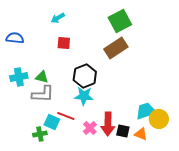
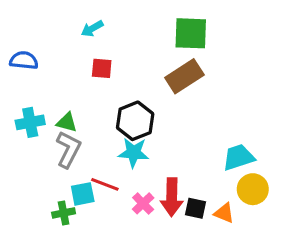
green square: (120, 21) -> (191, 33), turned 30
gray L-shape: (43, 94) -> (68, 149), turned -65
cyan trapezoid: (146, 111) -> (238, 157), moved
cyan square: (52, 122) -> (83, 194), turned -35

